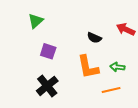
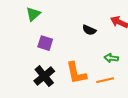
orange L-shape: (88, 67) -> (76, 73), moved

